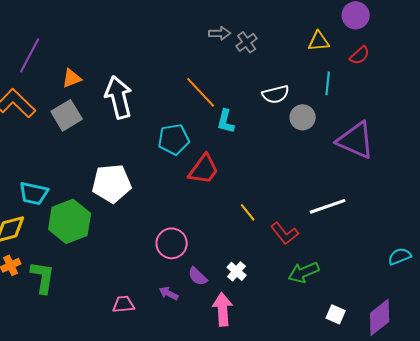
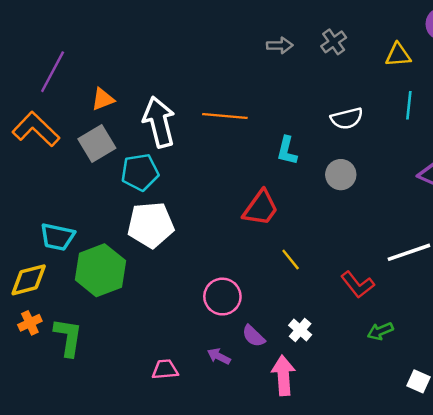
gray cross: (247, 42) -> (334, 42), moved
orange line: (201, 92) -> (225, 116), moved, turned -42
gray circle: (303, 117) -> (341, 175), moved
cyan pentagon: (174, 139) -> (140, 172), moved
yellow line: (248, 212) -> (291, 259), moved
green arrow: (304, 272) -> (380, 331), size x0.7

